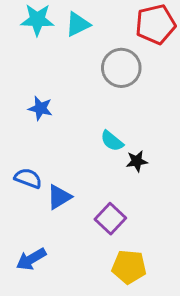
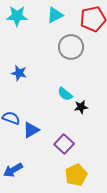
cyan triangle: (78, 24) -> (55, 15), moved
yellow pentagon: (129, 267) -> (76, 175), turned -30

